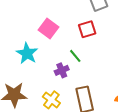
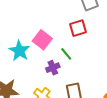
pink square: (48, 28) -> (42, 40), moved

